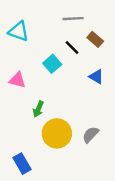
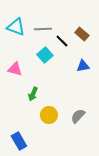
gray line: (73, 19) -> (43, 29), moved
blue triangle: (96, 77) -> (83, 66), turned -40
yellow circle: (57, 133) -> (49, 115), size x0.7

